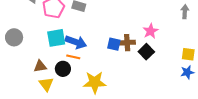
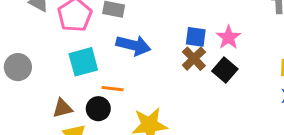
blue arrow: (76, 42) -> (133, 45), moved
brown cross: (127, 43) -> (194, 59), turned -35
blue square: (114, 44) -> (196, 37), moved

